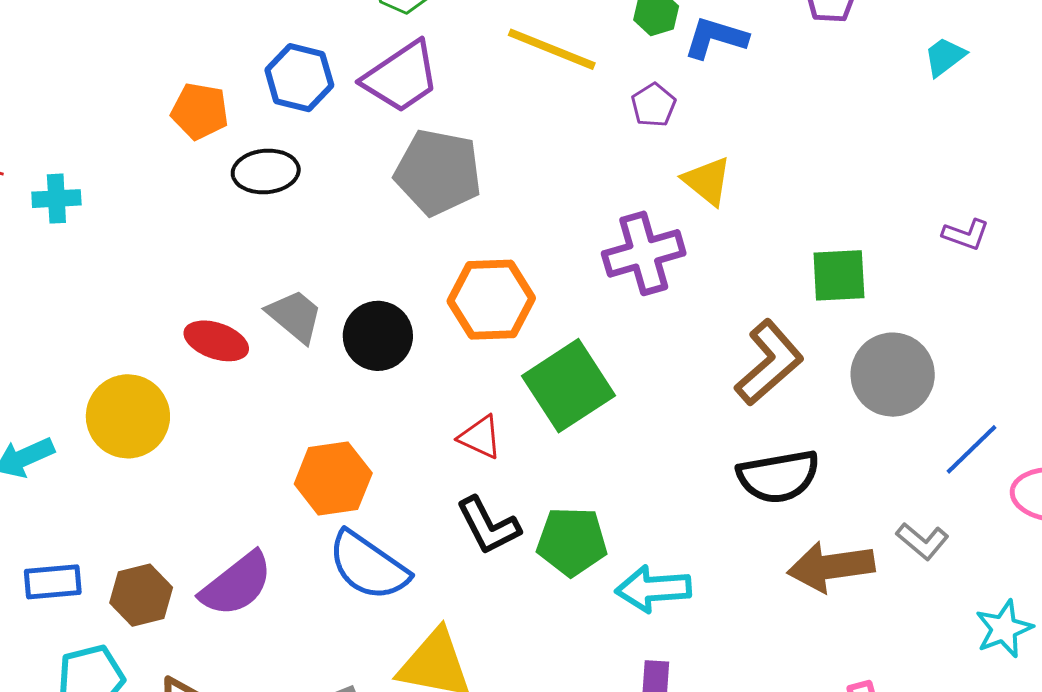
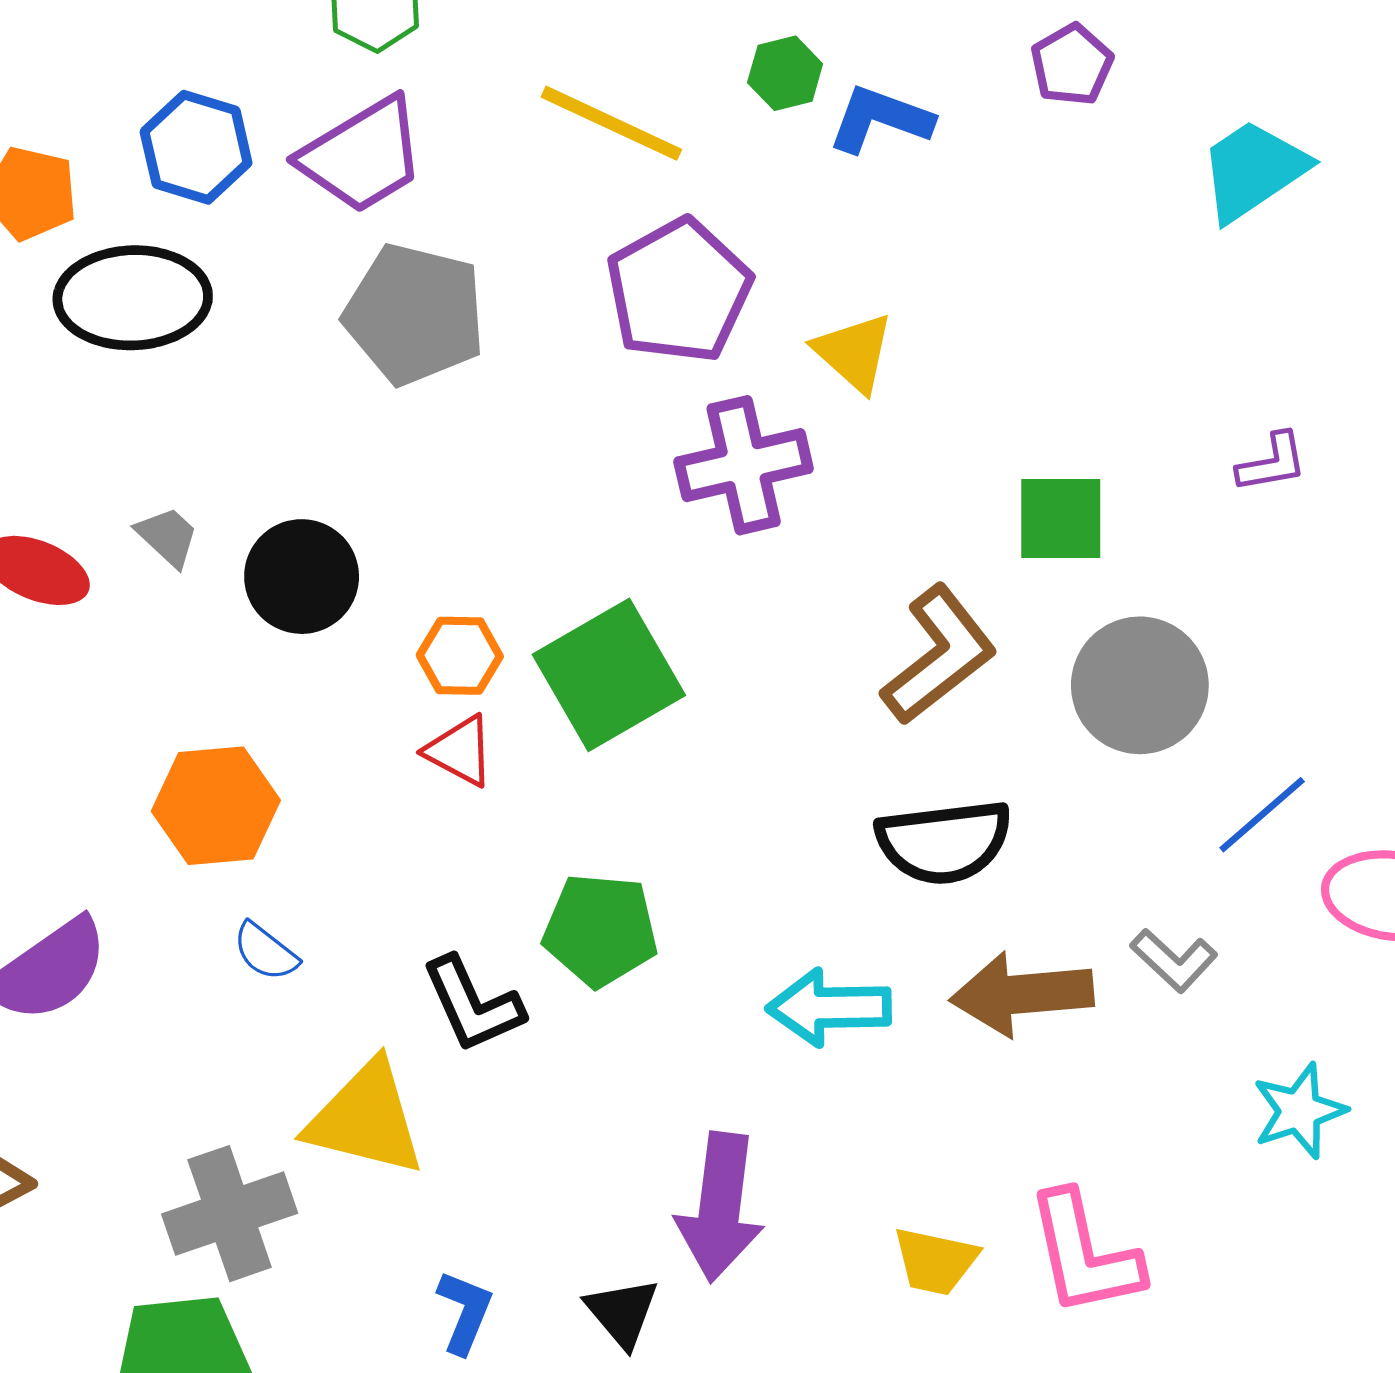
cyan trapezoid: (945, 57) -> (1253, 170), size x1.6
purple pentagon: (653, 105) -> (679, 291), moved, size x2.0
black ellipse: (266, 171) -> (133, 298), size x1.4
purple L-shape: (966, 234) -> (1272, 463), turned -33
orange hexagon: (491, 300) -> (460, 656), moved, size x0.6
gray trapezoid: (295, 316) -> (167, 537), size x0.7
black L-shape: (488, 526) -> (473, 1004), moved
blue semicircle: (368, 566) -> (265, 952), size x0.5
cyan arrow: (653, 589) -> (829, 1007), moved

